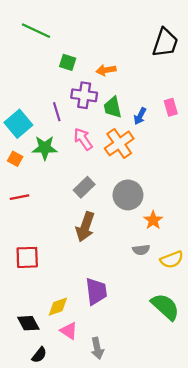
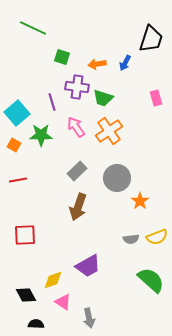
green trapezoid: (113, 107) -> (103, 98), turned -60
blue arrow: (140, 116) -> (125, 63), moved
gray semicircle: (141, 250) -> (131, 239), moved
purple trapezoid: (96, 291) -> (88, 266), turned 68
black semicircle: (39, 355) -> (36, 324), turned -126

